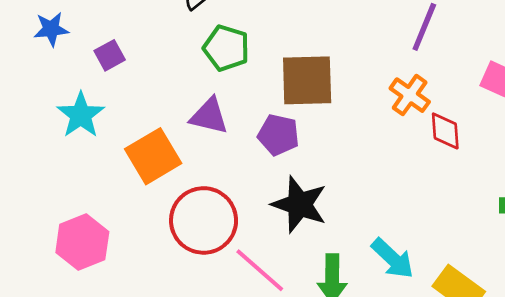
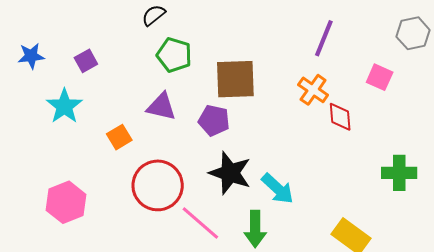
blue star: (51, 29) -> (31, 56), moved
orange square: (153, 156) -> (119, 137), size x0.6
cyan arrow: (393, 258) -> (278, 189), moved

